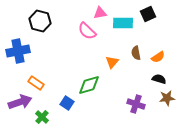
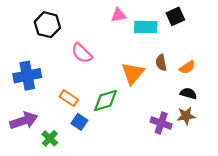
pink semicircle: (87, 31) -> (82, 53), moved
blue cross: (18, 51) -> (27, 76), moved
orange triangle: (112, 62) -> (133, 73), size x1.5
orange rectangle: (36, 83) -> (69, 98), moved
brown star: (167, 98) -> (186, 116), moved

